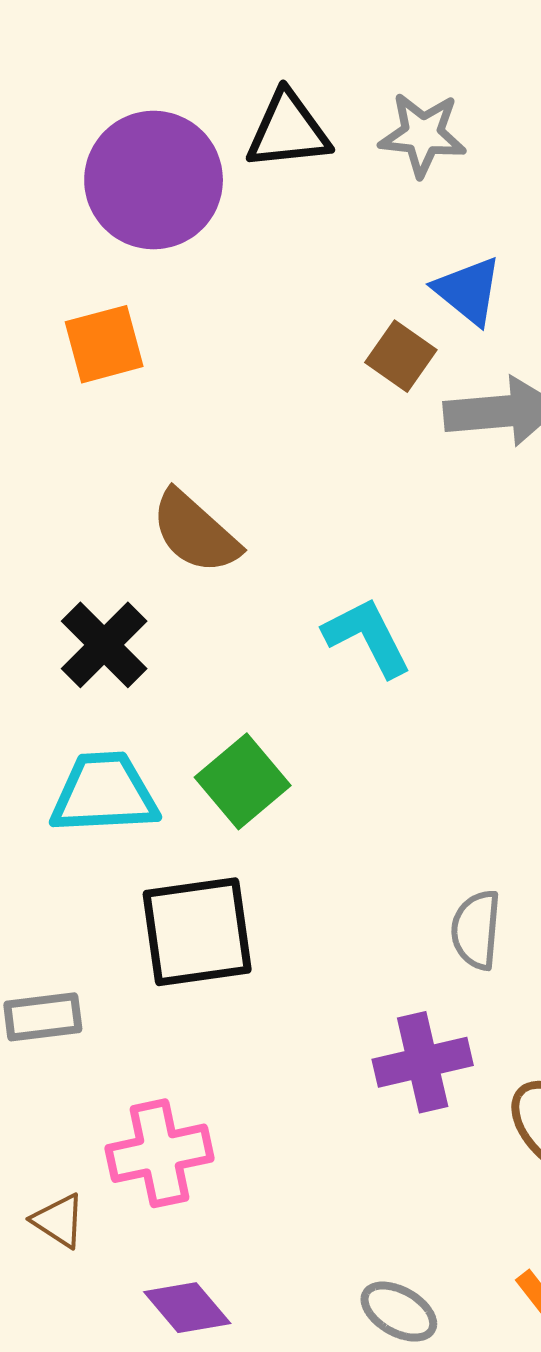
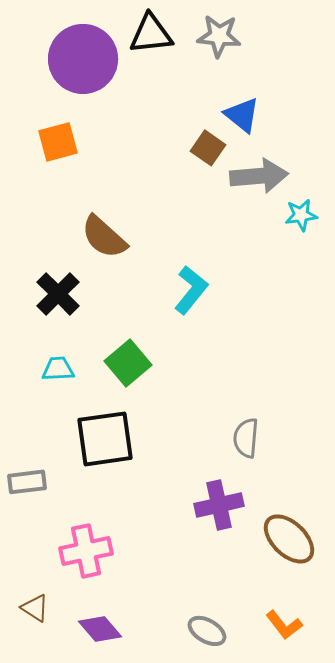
cyan L-shape: (367, 637) -> (191, 290), turned 66
cyan trapezoid: (104, 793) -> (58, 369), size x0.6
brown triangle: (59, 1221) -> (35, 608), moved

